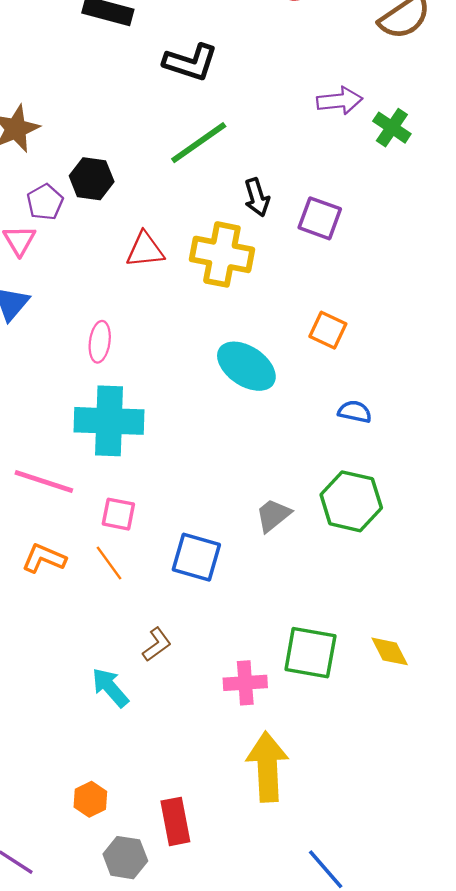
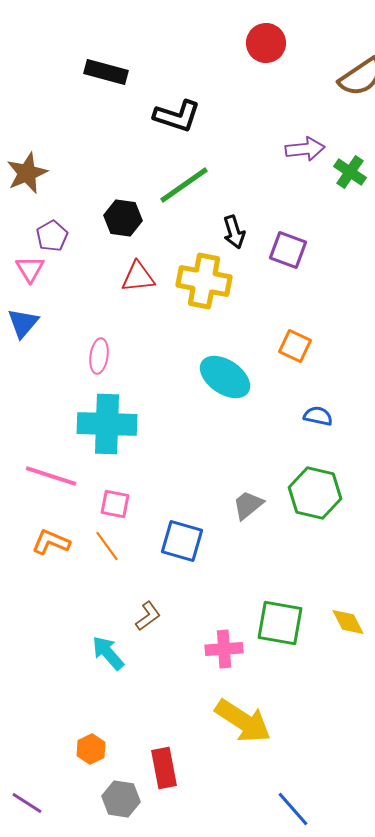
black hexagon: (92, 179) -> (123, 218), moved
yellow arrow: (267, 767) -> (243, 721), turned 126

